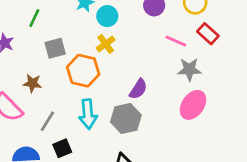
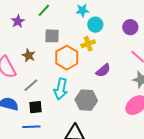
purple semicircle: (138, 89) -> (103, 70), moved

